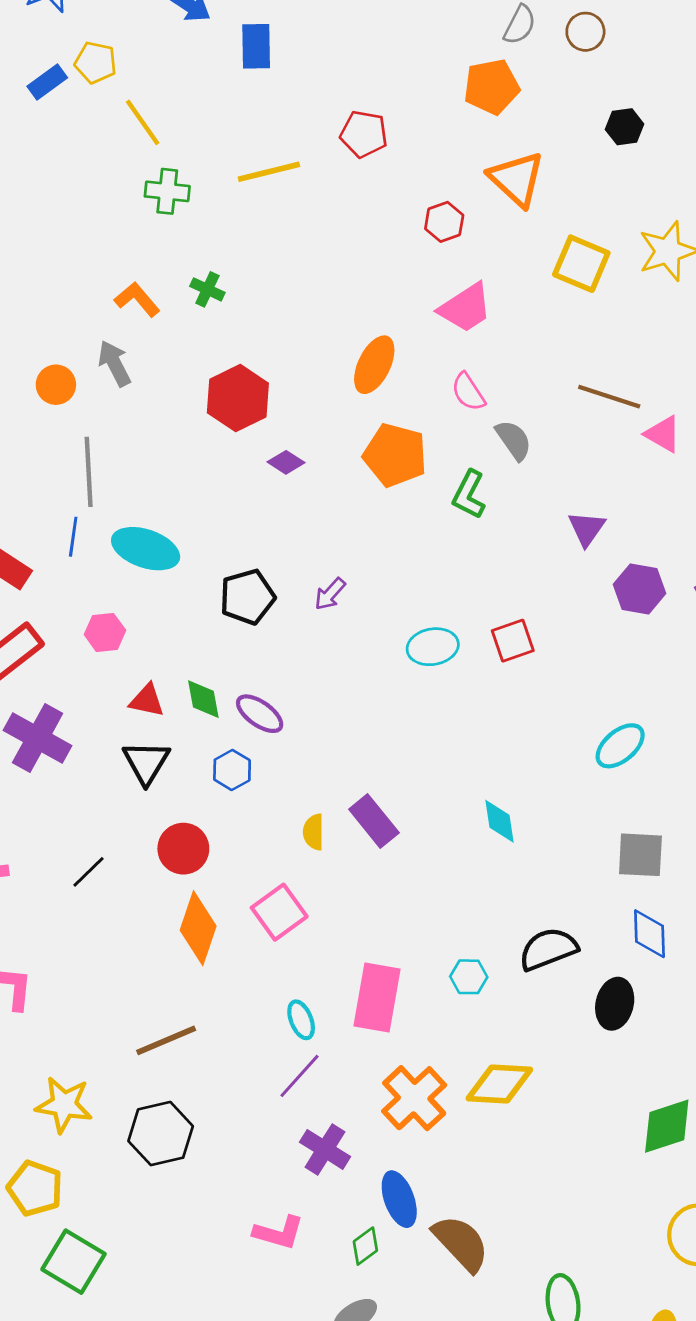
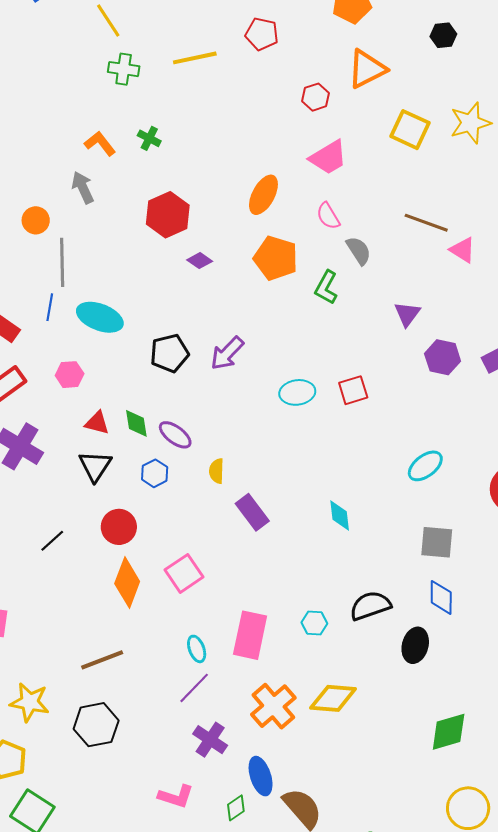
orange triangle: (517, 179) -> (367, 69), turned 48
orange circle: (56, 385) -> (36, 220), moved
purple arrow: (330, 594) -> (227, 353), size x1.5
yellow semicircle: (314, 832) -> (217, 471), moved

